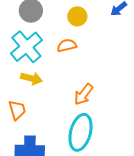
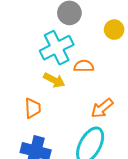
orange semicircle: (67, 45) -> (84, 66), moved

